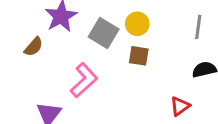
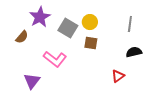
pink L-shape: (84, 80) -> (55, 59), turned 80

